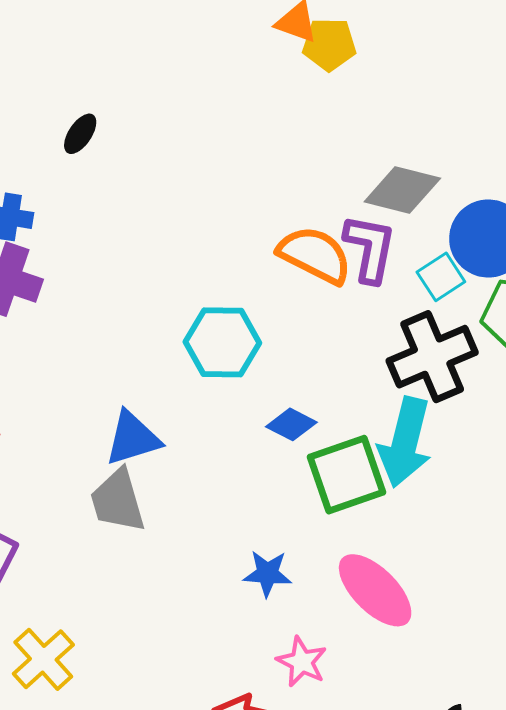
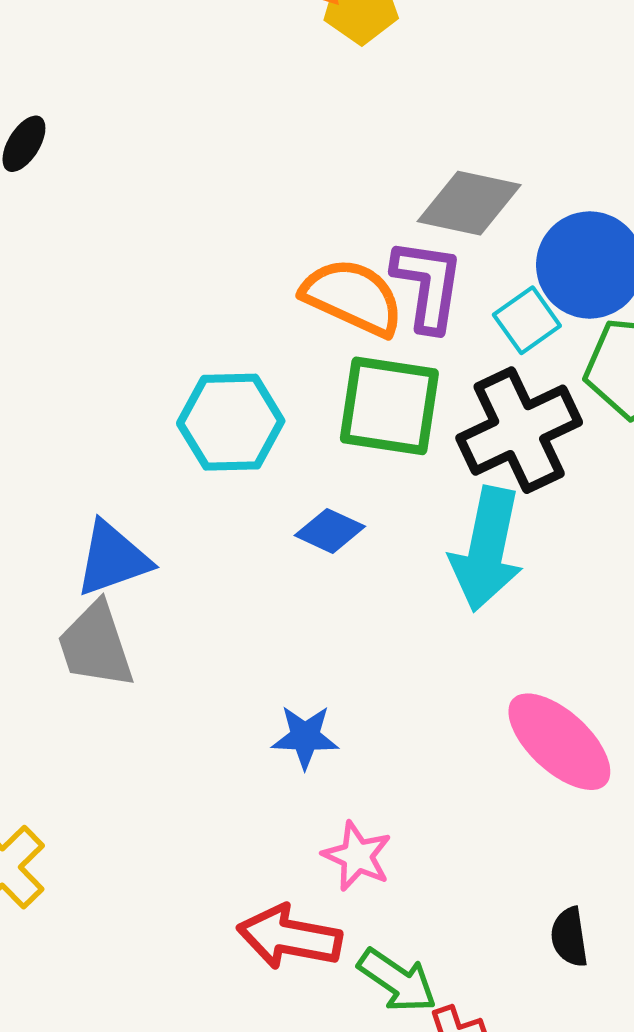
green square: (347, 475) -> (389, 406), moved, turned 30
pink ellipse: (375, 590) -> (559, 742), moved

